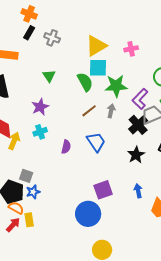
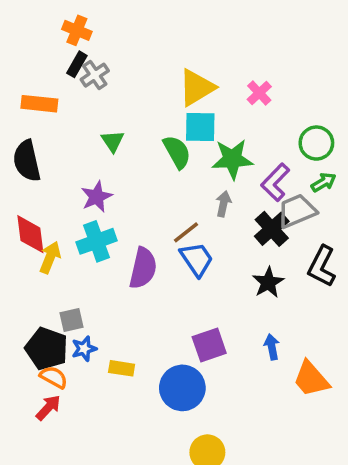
gray cross: (52, 38) -> (95, 75), moved, turned 35
pink cross: (131, 49) -> (259, 93), turned -32
brown line: (89, 111) -> (186, 232), moved
cyan cross: (40, 132) -> (97, 241), size x1.5
purple semicircle: (66, 147) -> (143, 268), size x1.6
gray square: (26, 176) -> (72, 320), turned -32
yellow rectangle: (29, 220) -> (122, 368), moved, turned -72

